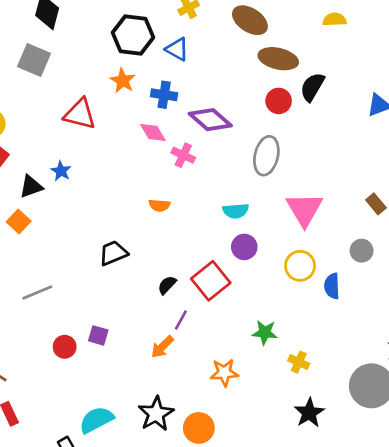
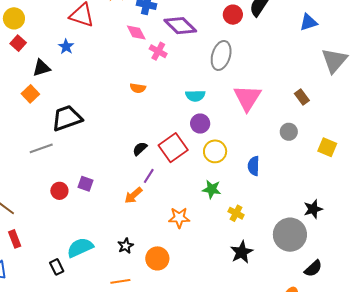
blue star: (61, 171) -> (66, 47), moved
black trapezoid: (113, 253) -> (67, 118), moved, size x1.4
yellow circle: (300, 266) -> (215, 151), moved
blue semicircle: (332, 286) -> (254, 166), moved
black star: (156, 414) -> (126, 246), size x0.6

